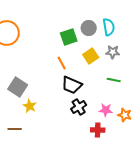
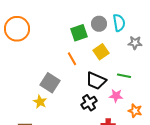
gray star: (113, 52) -> (135, 43), moved
black trapezoid: (72, 85) -> (96, 81), moved
gray square: (18, 87) -> (50, 83), moved
pink star: (106, 110) -> (116, 96), moved

